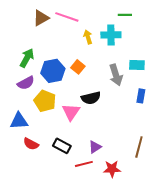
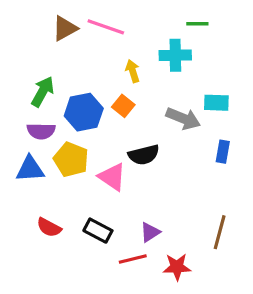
yellow arrow: (88, 37) -> (133, 71), moved
gray arrow: (116, 75) -> (183, 118), turned -50
purple semicircle: (26, 83) -> (41, 131), turned 30
pink triangle: (71, 112) -> (112, 177), turned -30
blue triangle: (19, 121) -> (30, 169), moved

